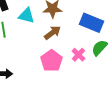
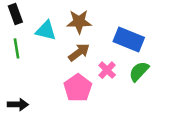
pink cross: (78, 55) -> (107, 70), moved

